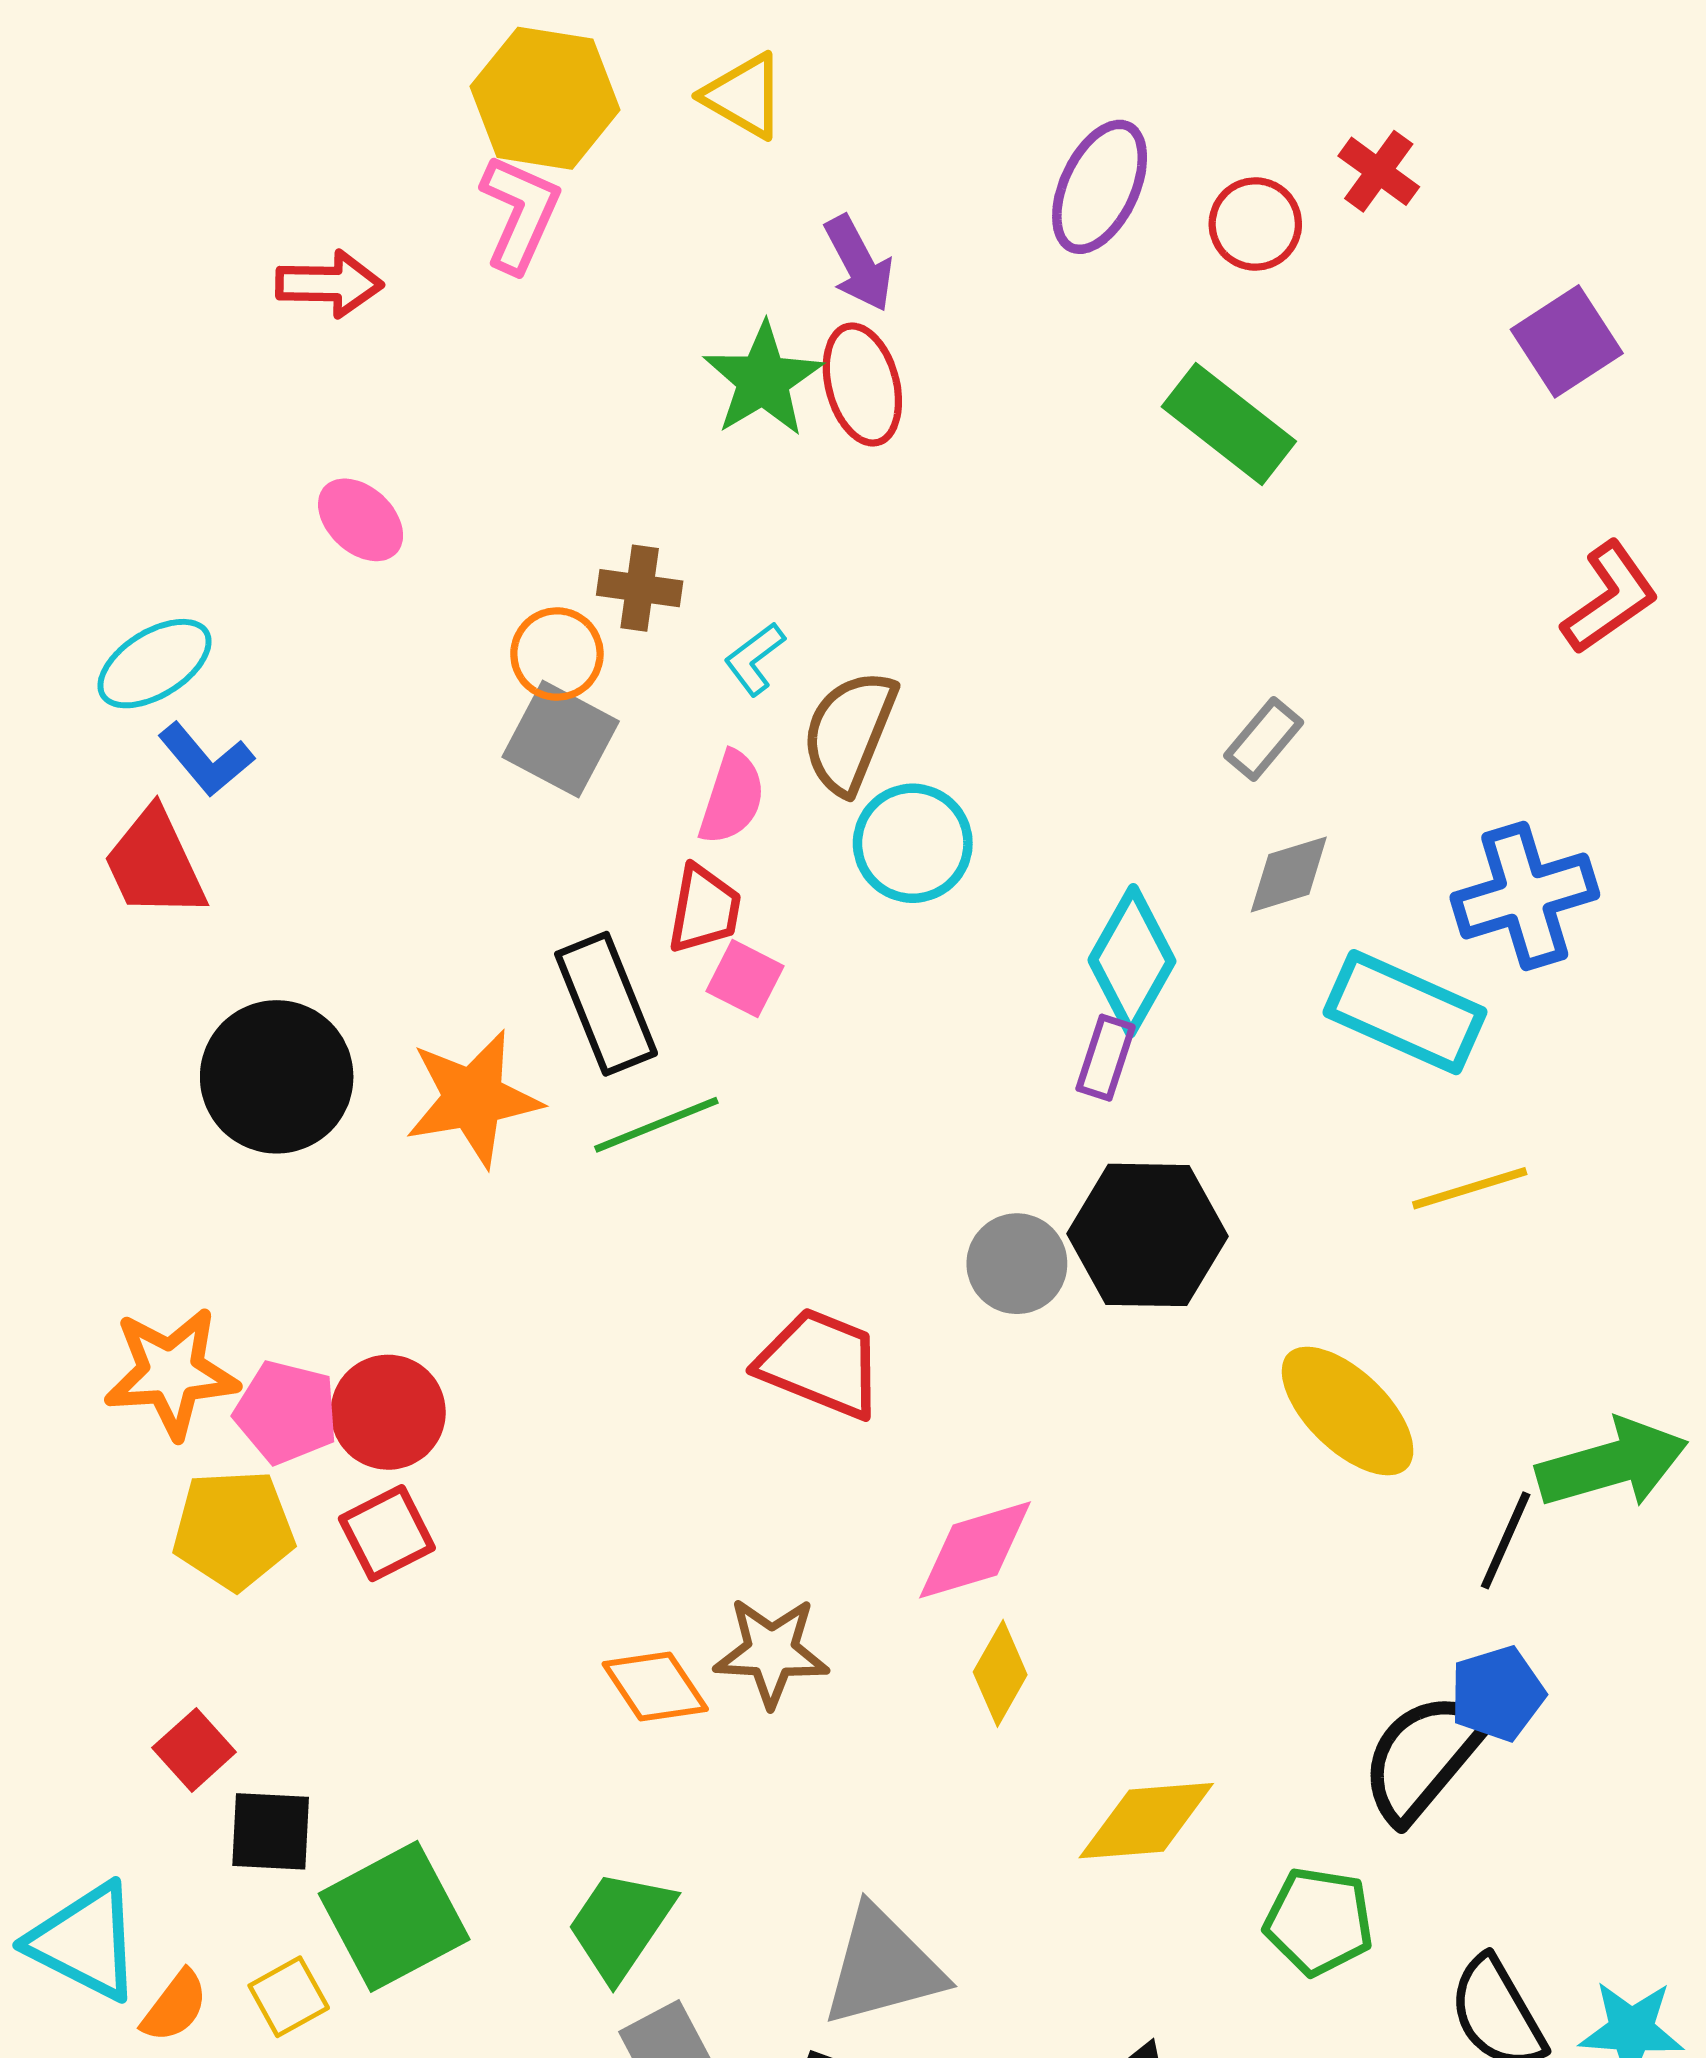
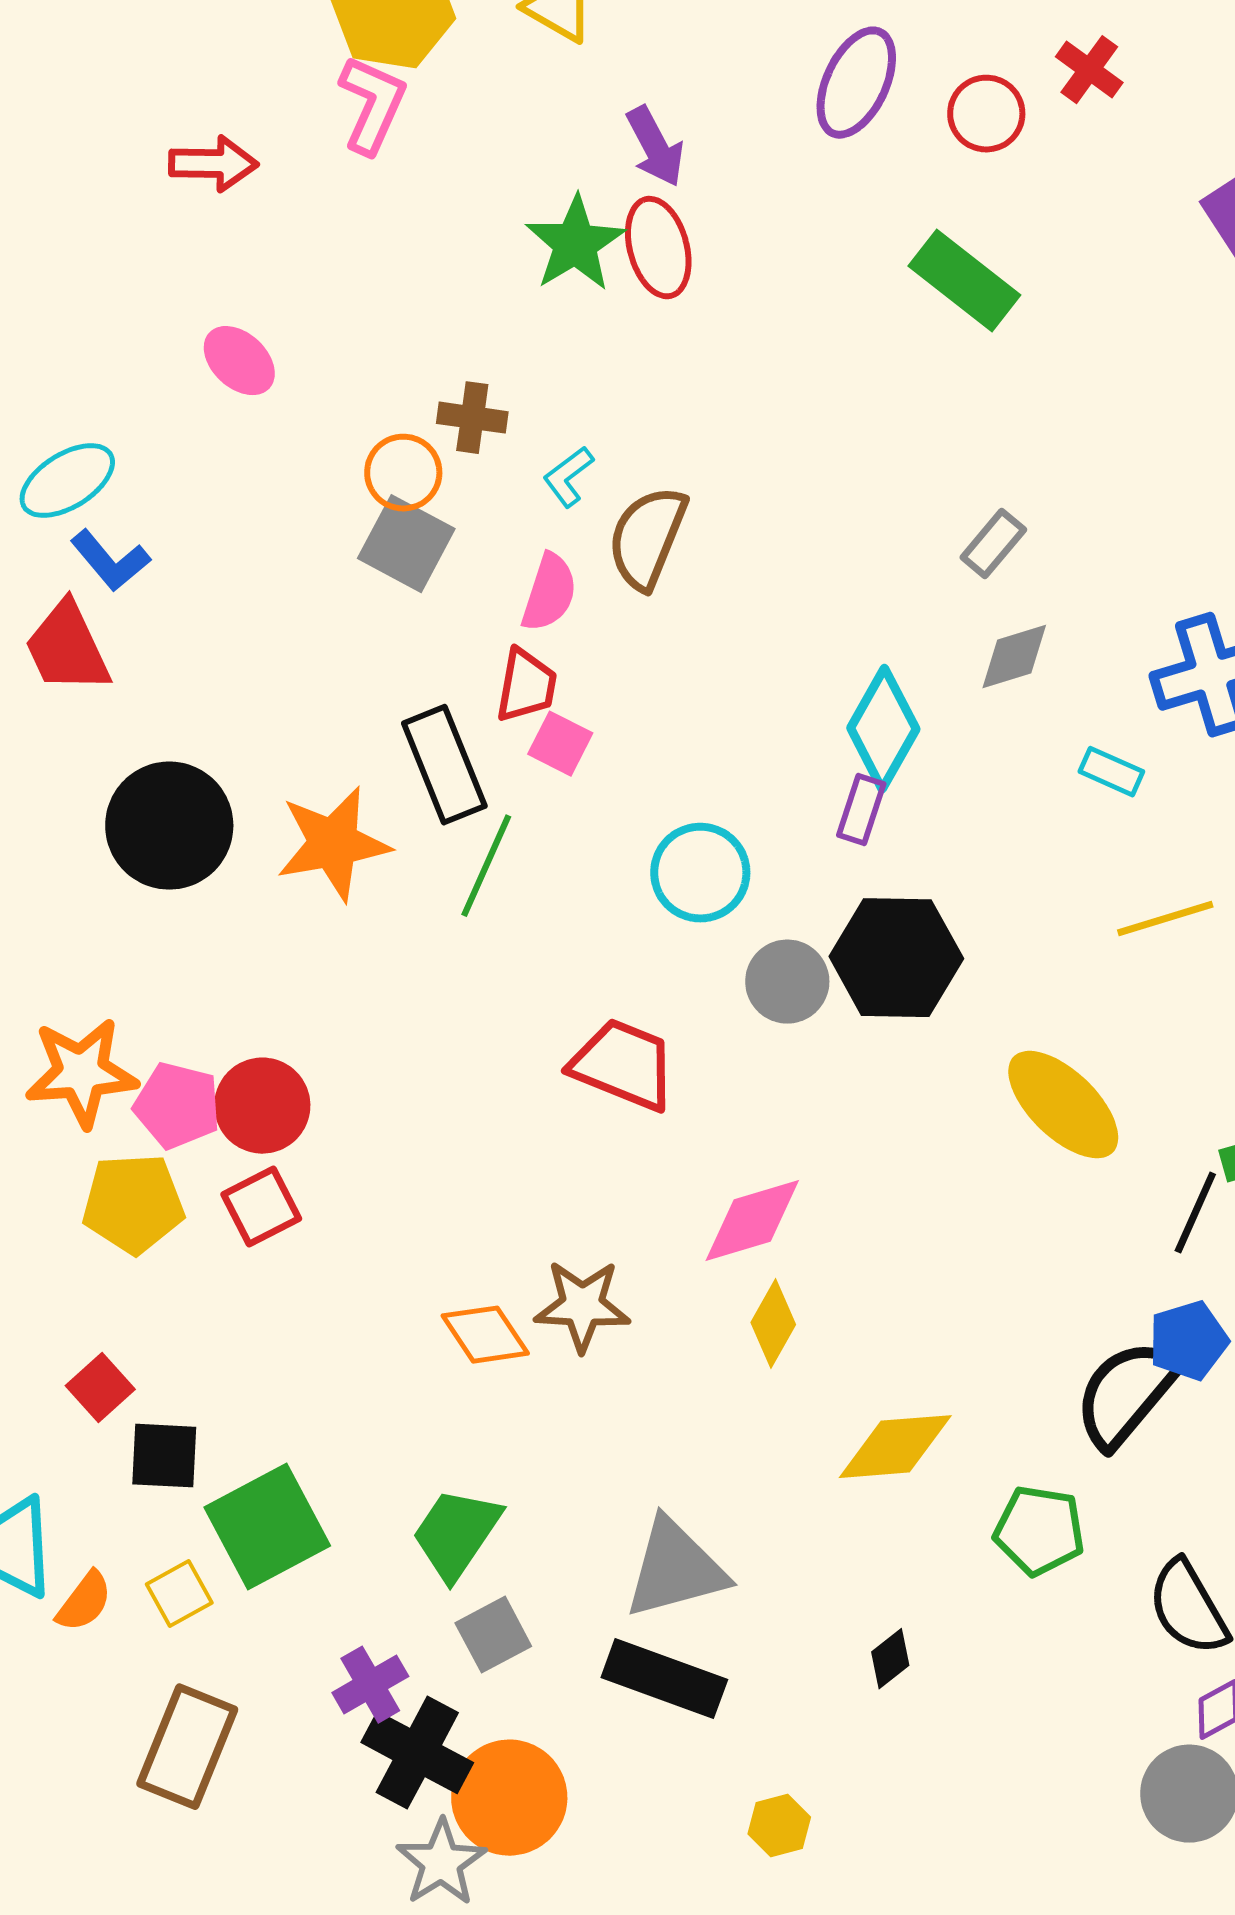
cyan circle: (913, 843) -> (700, 873), moved
cyan rectangle: (1405, 1012) -> (1111, 772), size x0.5
green line: (656, 1125) -> (486, 866), turned -44

